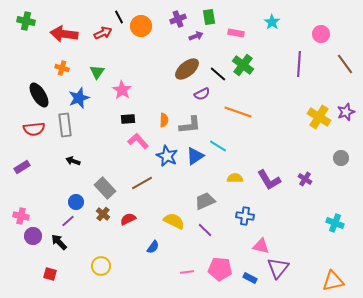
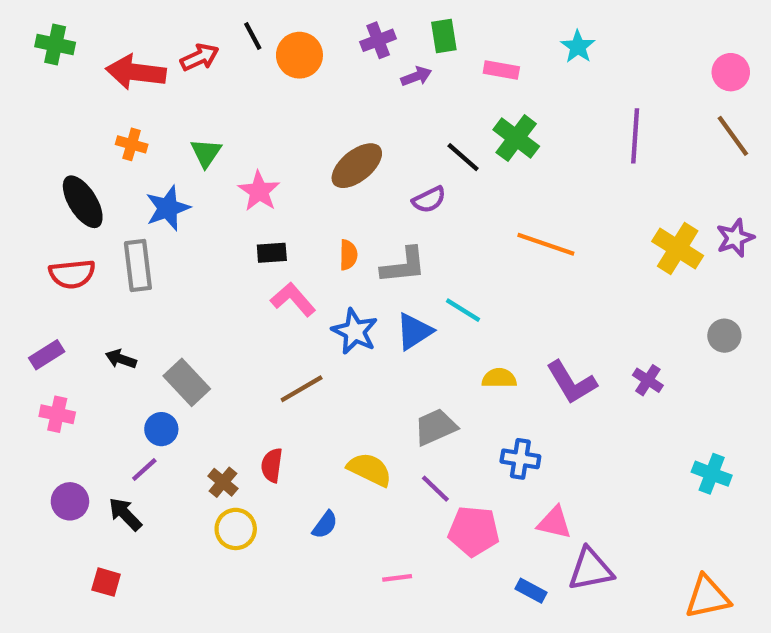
red arrow: (103, 33) -> (200, 57), moved
pink circle: (321, 34) -> (731, 72), moved
brown ellipse: (187, 69) -> (357, 166), moved
orange line: (238, 112) -> (546, 244), moved
black arrow: (73, 161) -> (121, 359), moved
gray rectangle: (105, 188) -> (187, 382), moved
brown cross: (103, 214) -> (223, 482), moved
pink cross: (21, 216) -> (57, 414), moved
red semicircle: (128, 219) -> (272, 465), turned -56
yellow circle: (101, 266) -> (236, 529), moved
purple triangle: (278, 268) -> (591, 569), turned 40
pink pentagon: (220, 269) -> (474, 531), moved

